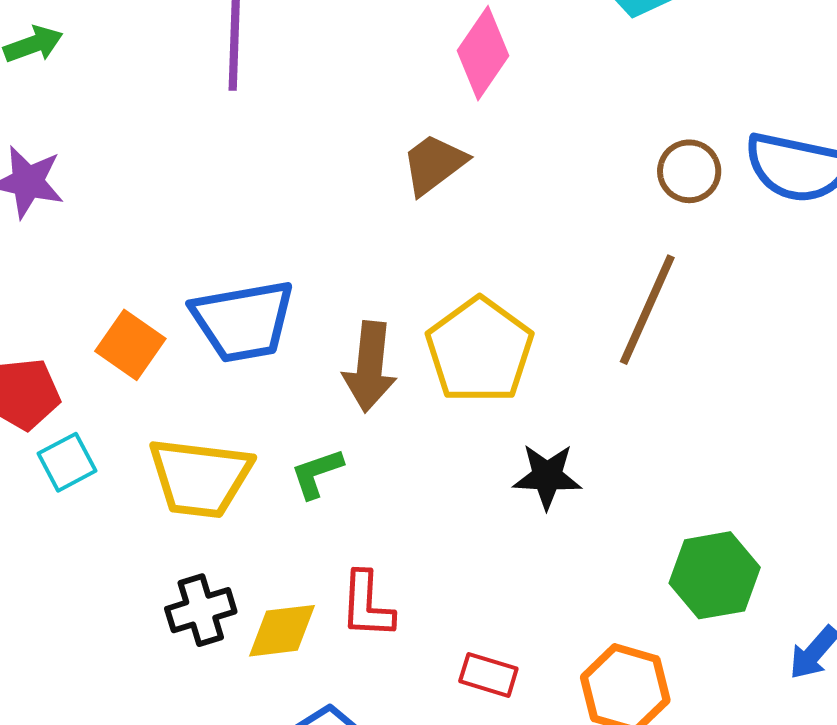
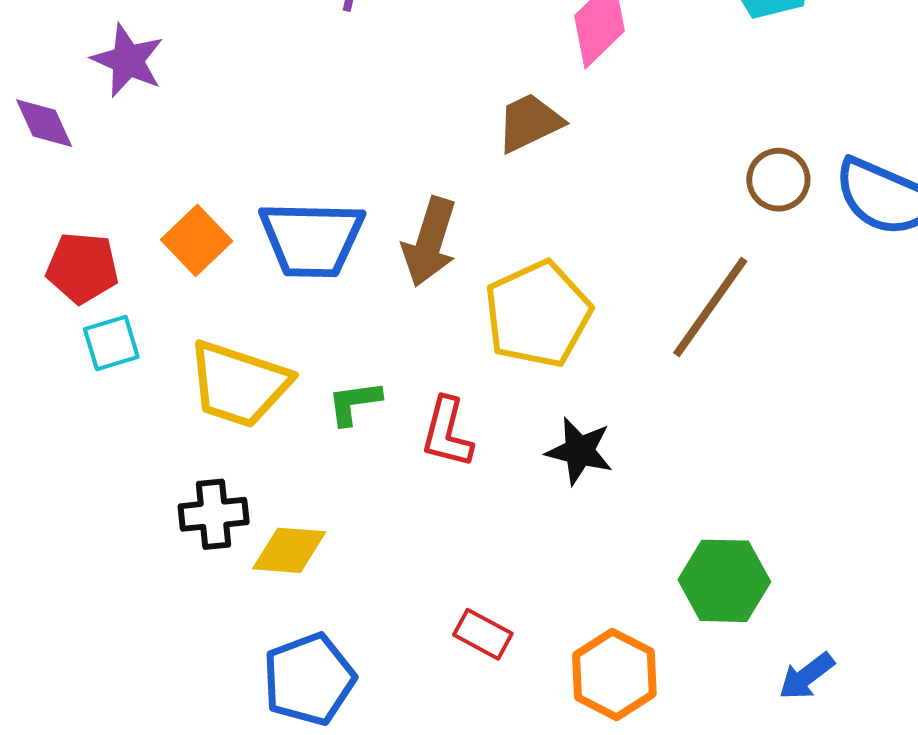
brown arrow: (370, 367) -> (430, 242), moved
red L-shape: (367, 605) -> (447, 433), moved

